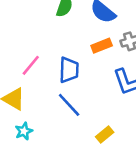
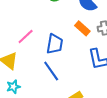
orange rectangle: (102, 46) -> (82, 28), turned 56

